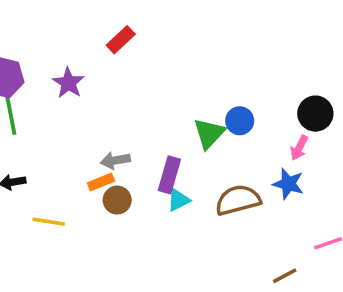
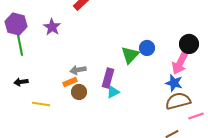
pink arrow: (299, 148) -> (180, 63), size x1.6
brown semicircle: (238, 200) -> (178, 101), moved

